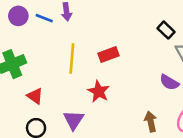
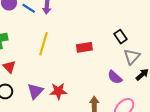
red rectangle: (109, 54) -> (84, 47), moved
red star: (99, 91) -> (58, 91), moved, turned 30

